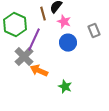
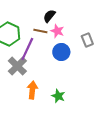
brown line: (43, 14) -> (40, 31), moved, turned -64
orange arrow: (39, 71) -> (32, 90), moved, turned 72

